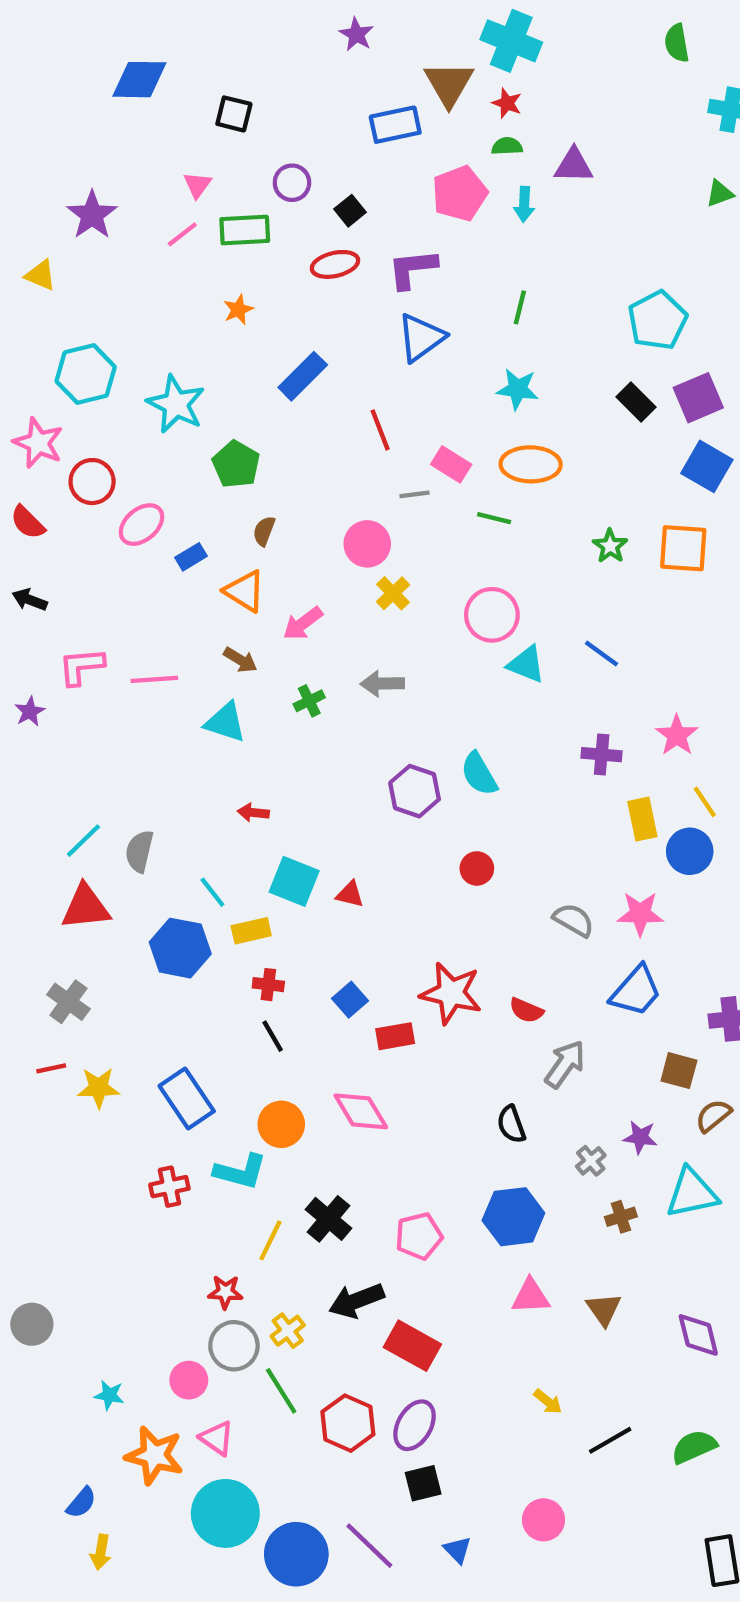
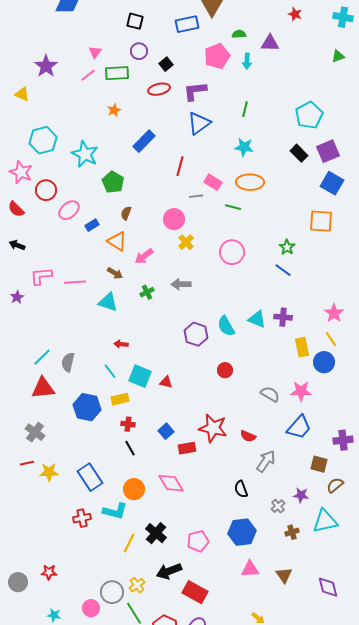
red star: (507, 103) -> (295, 14), moved
black square: (234, 114) -> (135, 21), moved
red line: (380, 430) -> (180, 166), turned 36
green star: (610, 546) -> (287, 247), moved
cyan triangle: (526, 664) -> (257, 319), moved
pink star: (677, 735) -> (334, 313), moved
cyan line: (212, 892) -> (110, 371), moved
red star: (225, 1292) -> (49, 572), moved

